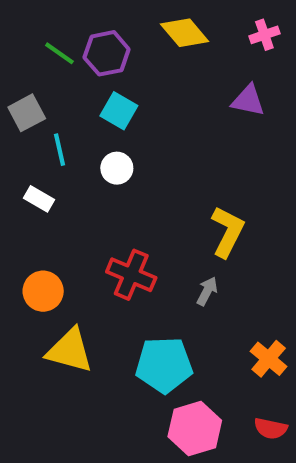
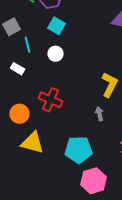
red cross: (131, 275) -> (51, 100), moved
gray arrow: (207, 291) -> (100, 114), turned -40

